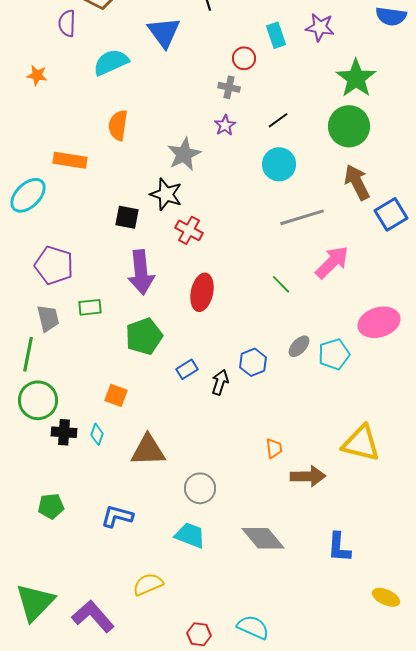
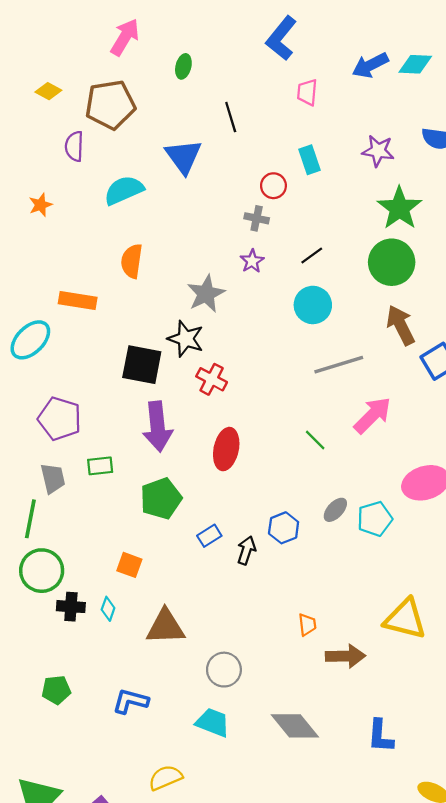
purple star: (320, 27) -> (378, 151), moved
orange star: (37, 75) -> (41, 205), turned -30
black square: (127, 217) -> (142, 365), size x1.5

